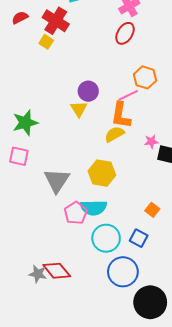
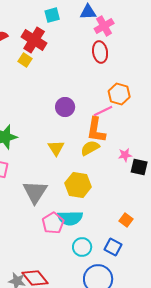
red ellipse: (125, 33) -> (100, 52), turned -40
yellow triangle: (79, 109) -> (56, 148), moved
cyan circle: (106, 238) -> (82, 247), size x0.7

